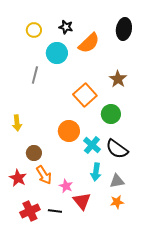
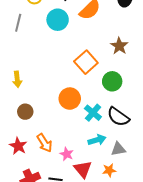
gray line: (35, 75) -> (18, 23), moved
yellow arrow: (17, 123) -> (17, 79), moved
brown circle: (34, 153) -> (25, 112), moved
cyan arrow: (96, 172) -> (97, 140), turned -114
orange star: (117, 202) -> (109, 170), moved

